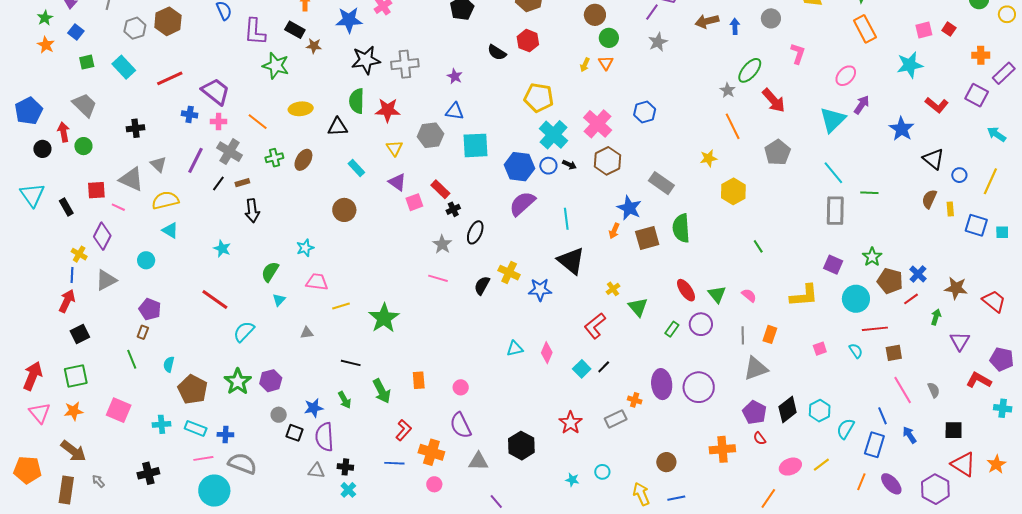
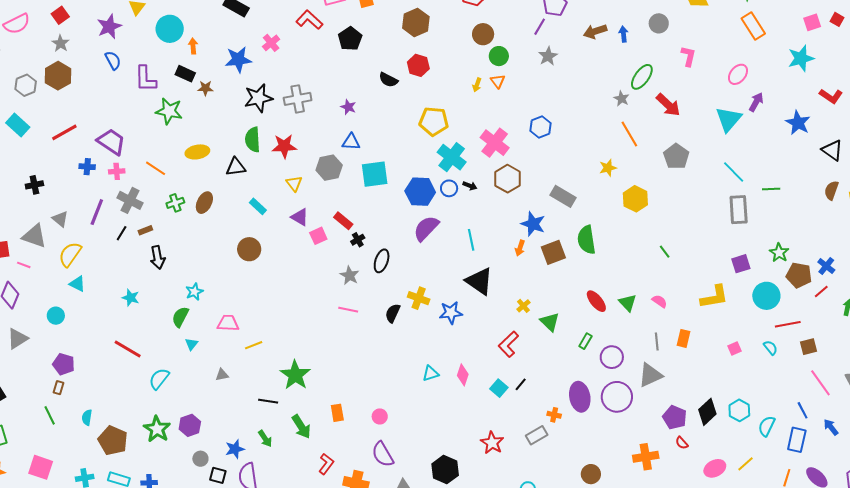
yellow semicircle: (165, 200) -> (70, 254), turned -36
cyan star: (305, 248) -> (194, 292), moved
purple square: (833, 265) -> (741, 264), turned -36
green star: (384, 318) -> (295, 375), moved
purple circle: (701, 324) -> (612, 357), moved
gray triangle: (756, 368) -> (650, 375), moved

